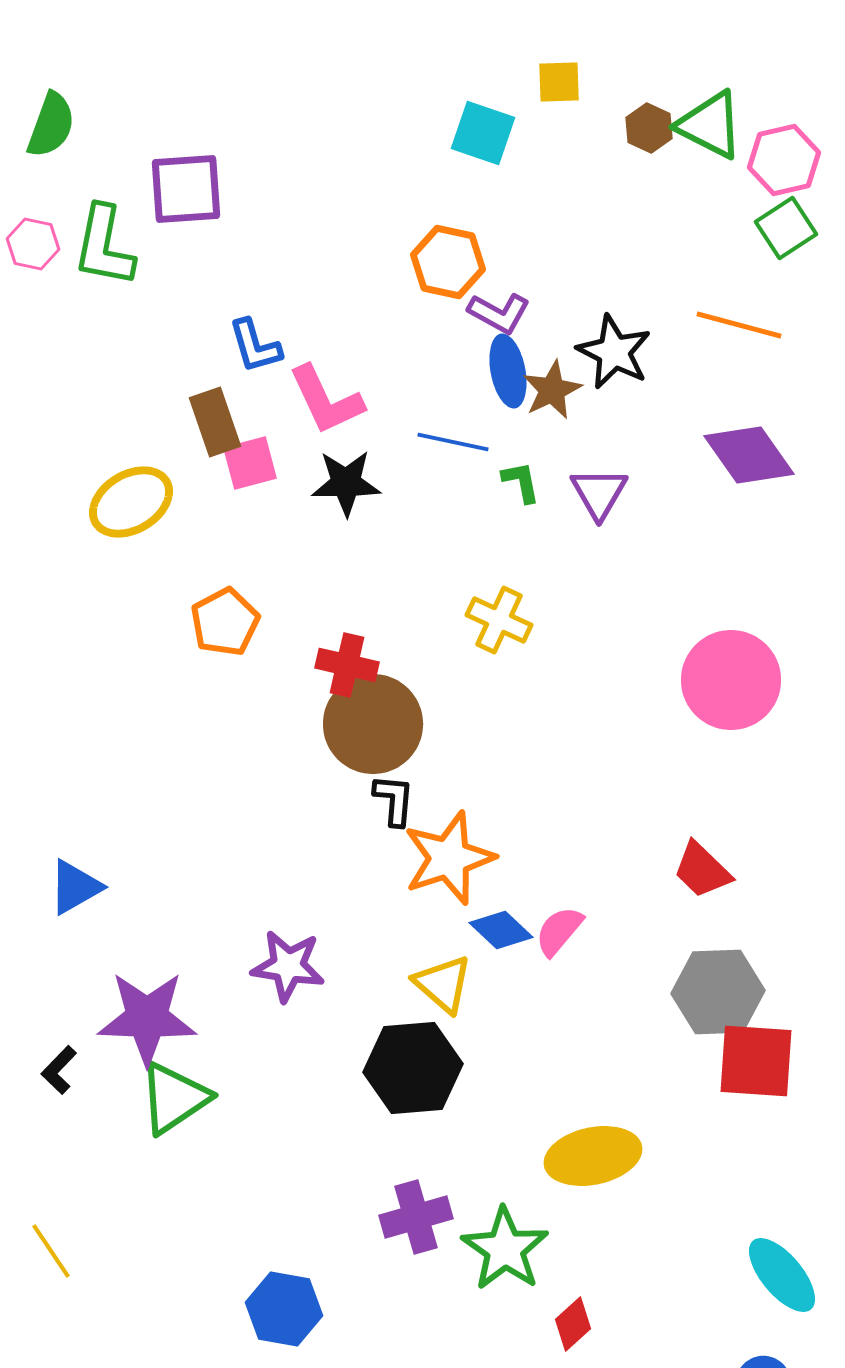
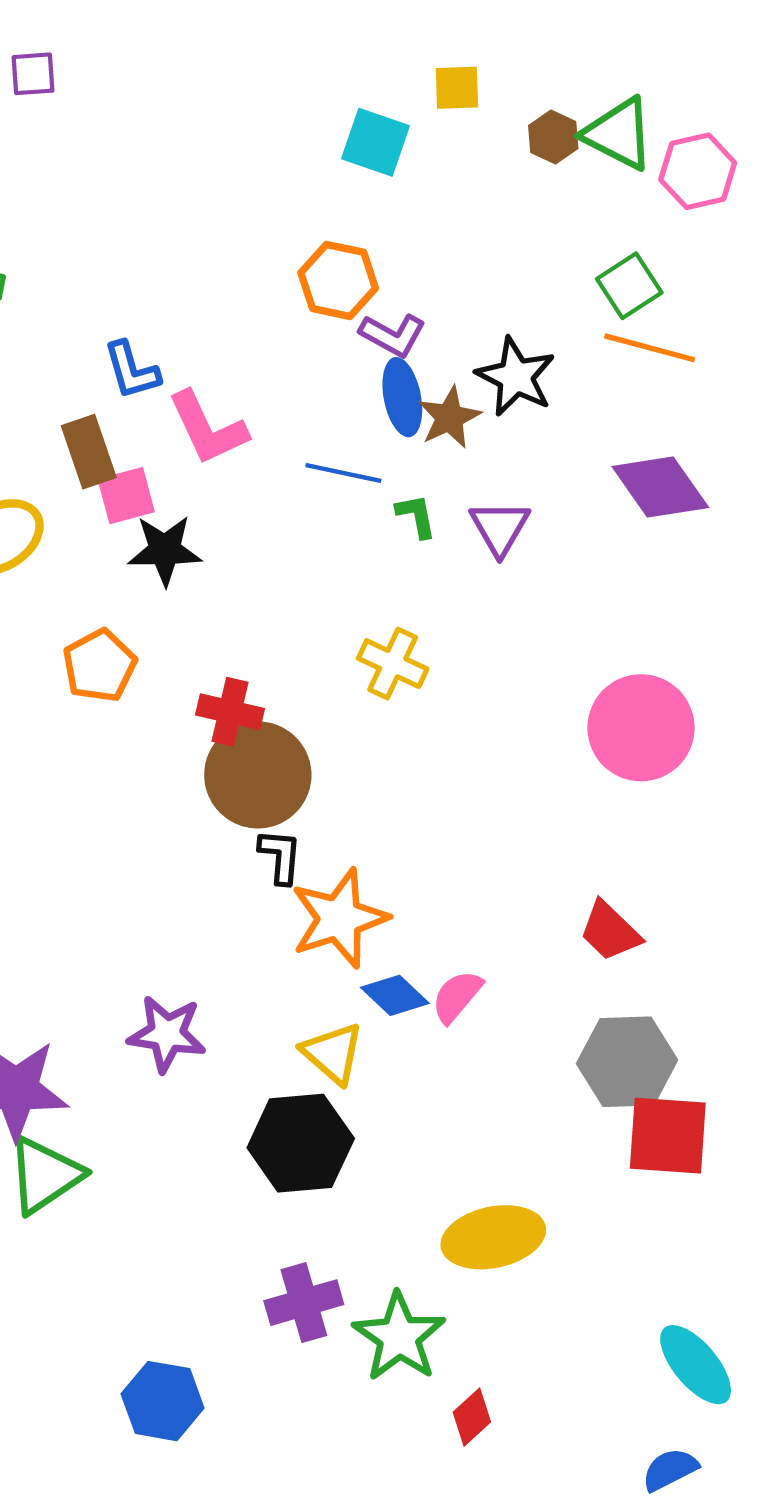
purple square: (186, 189) -> (33, 74), moved, size x0.6
green square: (786, 228) -> (629, 286), moved
black star: (346, 483) -> (165, 550), moved

